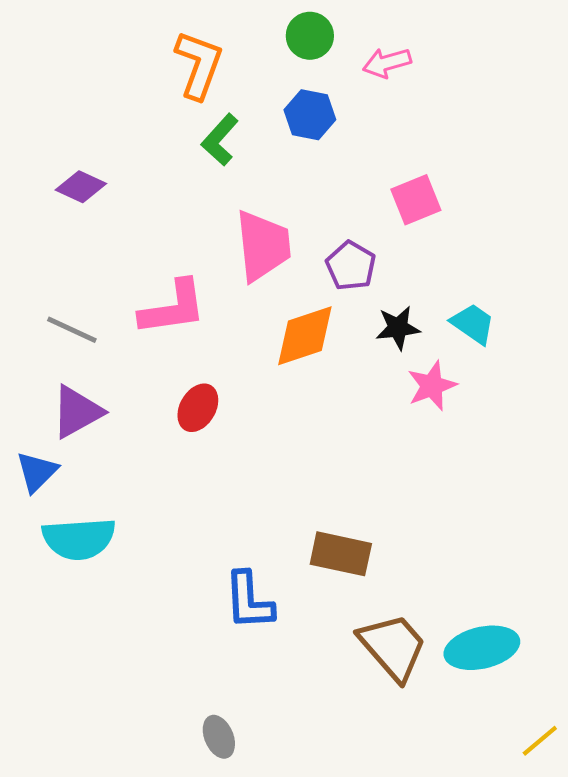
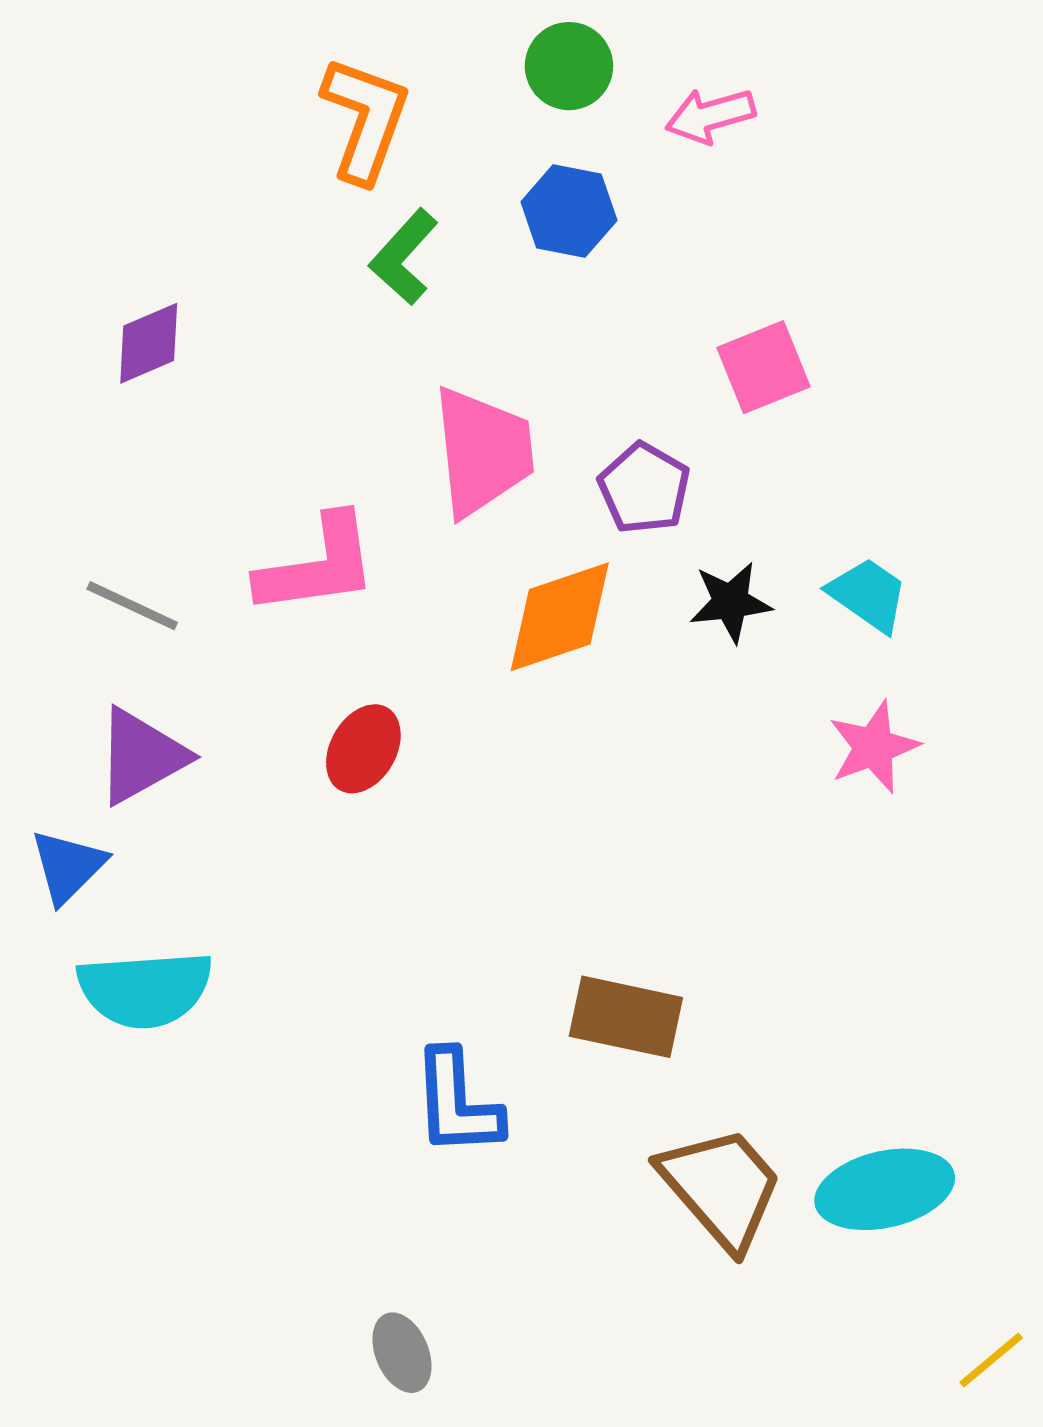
purple diamond: (81, 187) -> (149, 343), turned -48
pink star: (432, 386) -> (874, 747), moved

